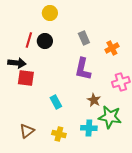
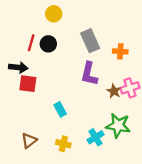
gray rectangle: (84, 38) -> (90, 41), size x1.5
orange cross: (112, 48) -> (120, 51), turned 32
brown star: (94, 100) -> (114, 91), moved
cyan cross: (89, 128) -> (96, 137), turned -35

